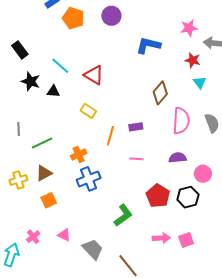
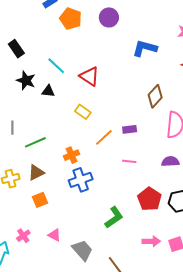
orange line: (110, 136) -> (104, 137), turned 30

